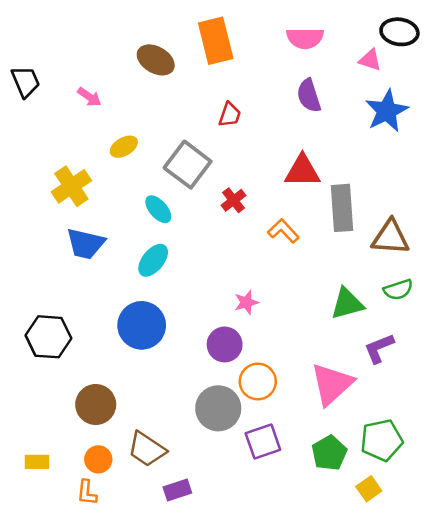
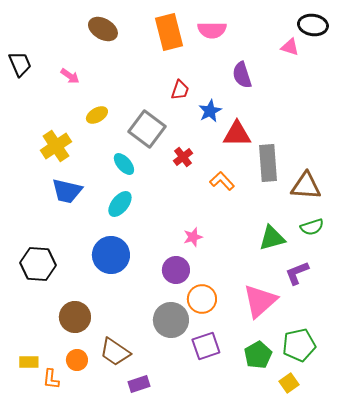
pink semicircle: (305, 38) -> (212, 30), moved
brown ellipse: (156, 60) -> (103, 29), moved
blue star: (387, 111) -> (210, 111), moved, size x0.7
orange L-shape: (87, 493) -> (51, 379), moved

